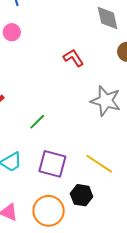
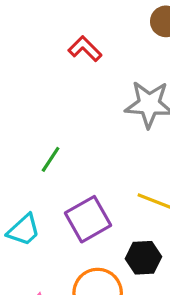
purple square: (52, 164) -> (88, 219), turned -32

